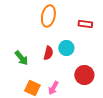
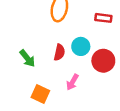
red circle: (84, 75) -> (103, 61), moved
pink arrow: (53, 88) -> (72, 82), moved

